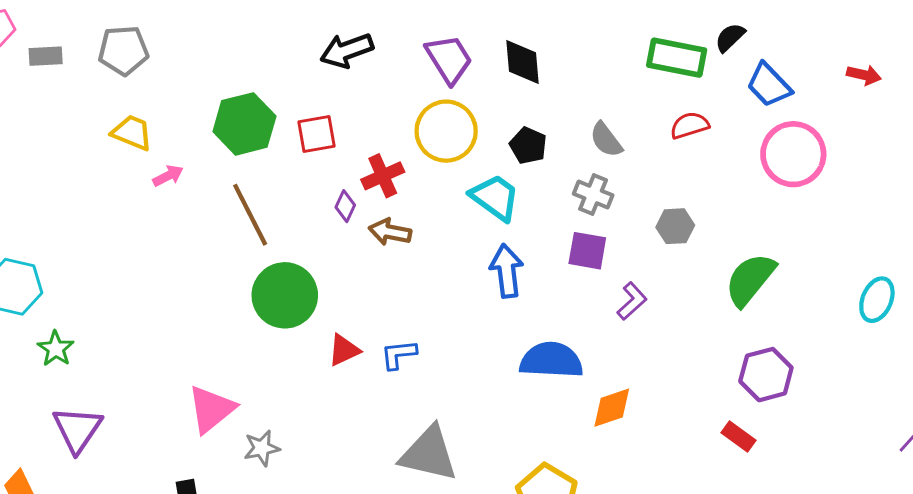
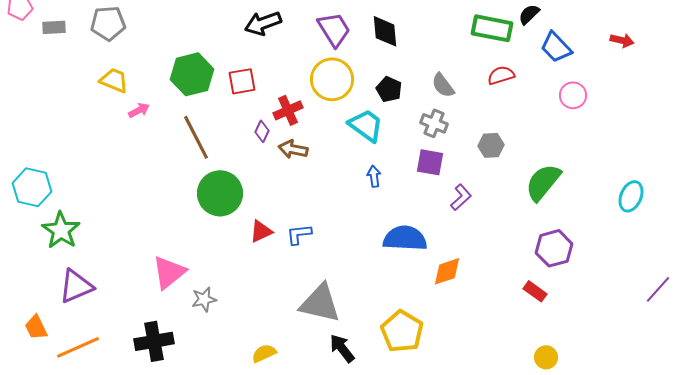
pink circle: (793, 154) -> (573, 95), size x0.6
blue arrow: (507, 271) -> (374, 176), size x0.6
green star: (56, 349) -> (61, 230), size x1.5
purple triangle: (77, 429) -> (76, 286), turned 33

